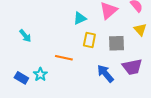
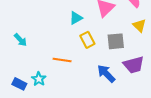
yellow rectangle: (89, 40) -> (87, 40), turned -35

